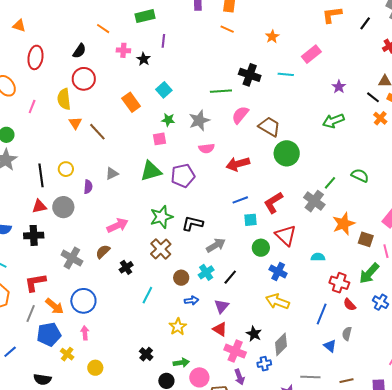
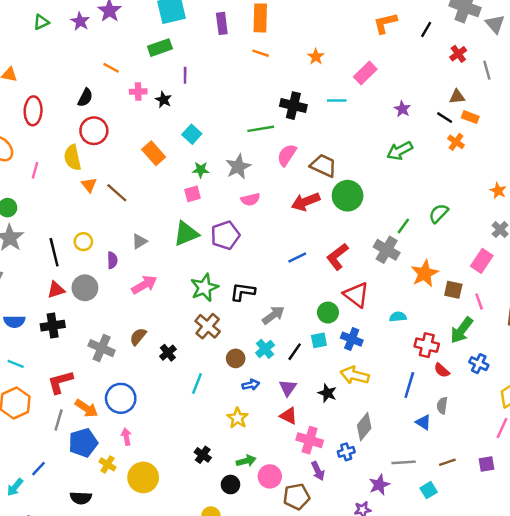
red arrow: (238, 164) -> (306, 202), moved
green semicircle: (360, 175) -> (439, 213), turned -66
cyan square: (250, 220) -> (319, 340), moved
pink arrow: (118, 225) -> (144, 285), moved
black star: (254, 334) -> (327, 393), moved
yellow circle: (95, 368) -> (143, 477), size x1.6

